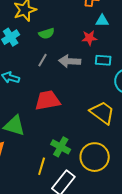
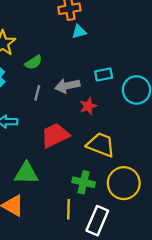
cyan triangle: (102, 21) -> (79, 32), moved
red star: (89, 38) -> (88, 106), moved
yellow trapezoid: (102, 113) -> (101, 145), moved

